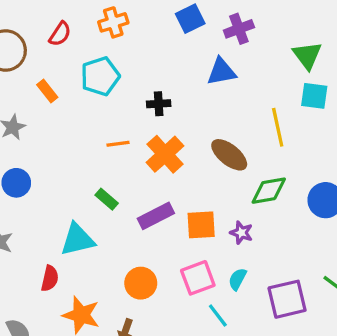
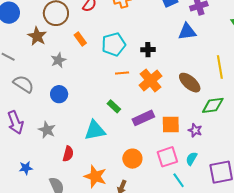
cyan pentagon: (100, 76) -> (114, 44), moved
red semicircle: (50, 278) -> (68, 154), moved

